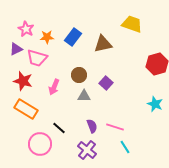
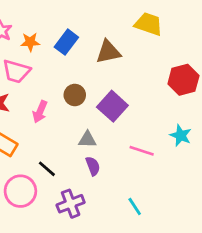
purple square: (106, 83) -> (112, 106), size x1.5
gray triangle: (84, 96) -> (87, 140), moved
pink line: (115, 127) -> (142, 151), moved
cyan line: (125, 147) -> (135, 206), moved
purple cross: (87, 150) -> (71, 204), moved, turned 30

